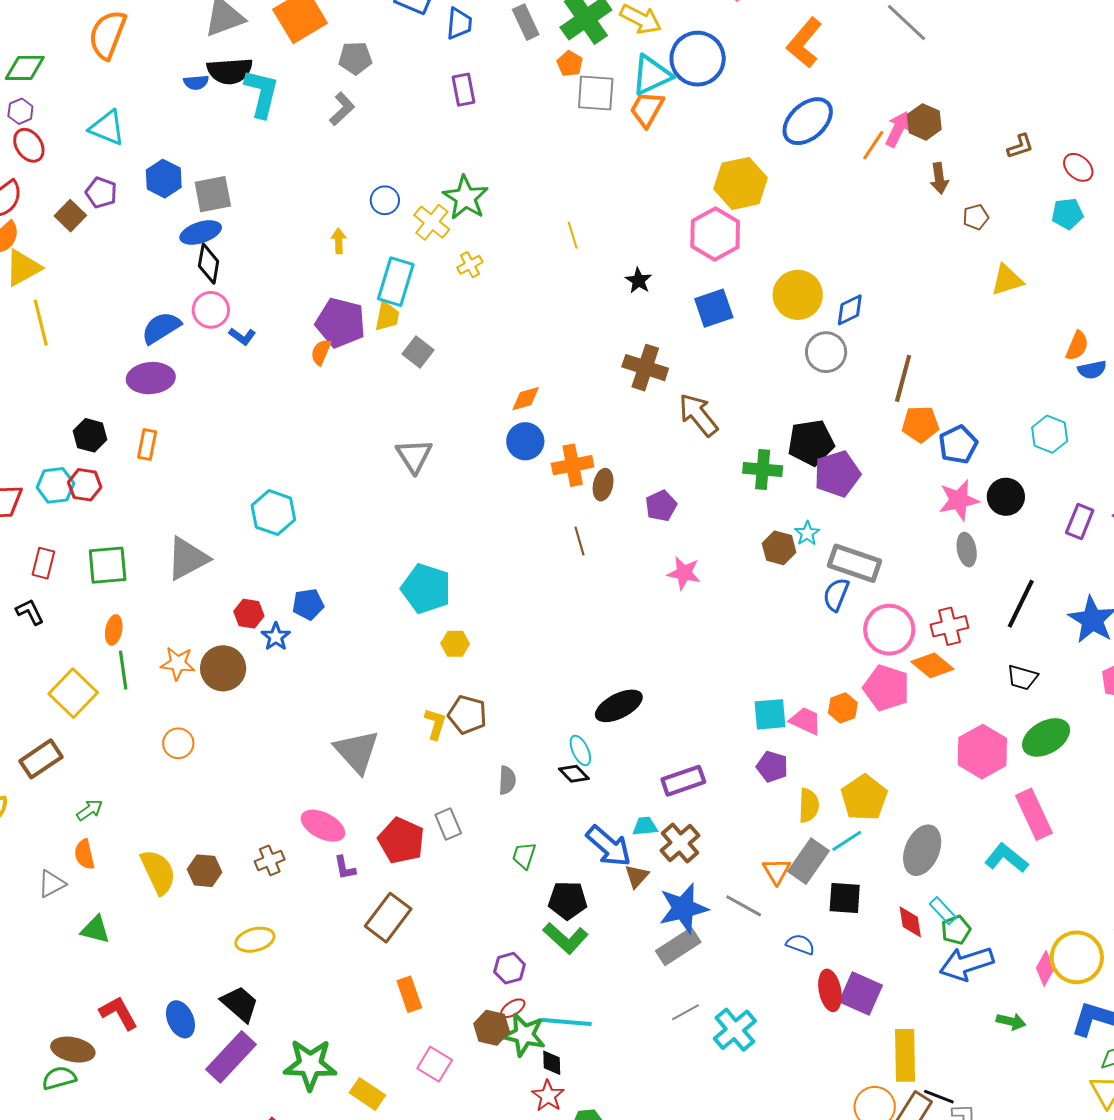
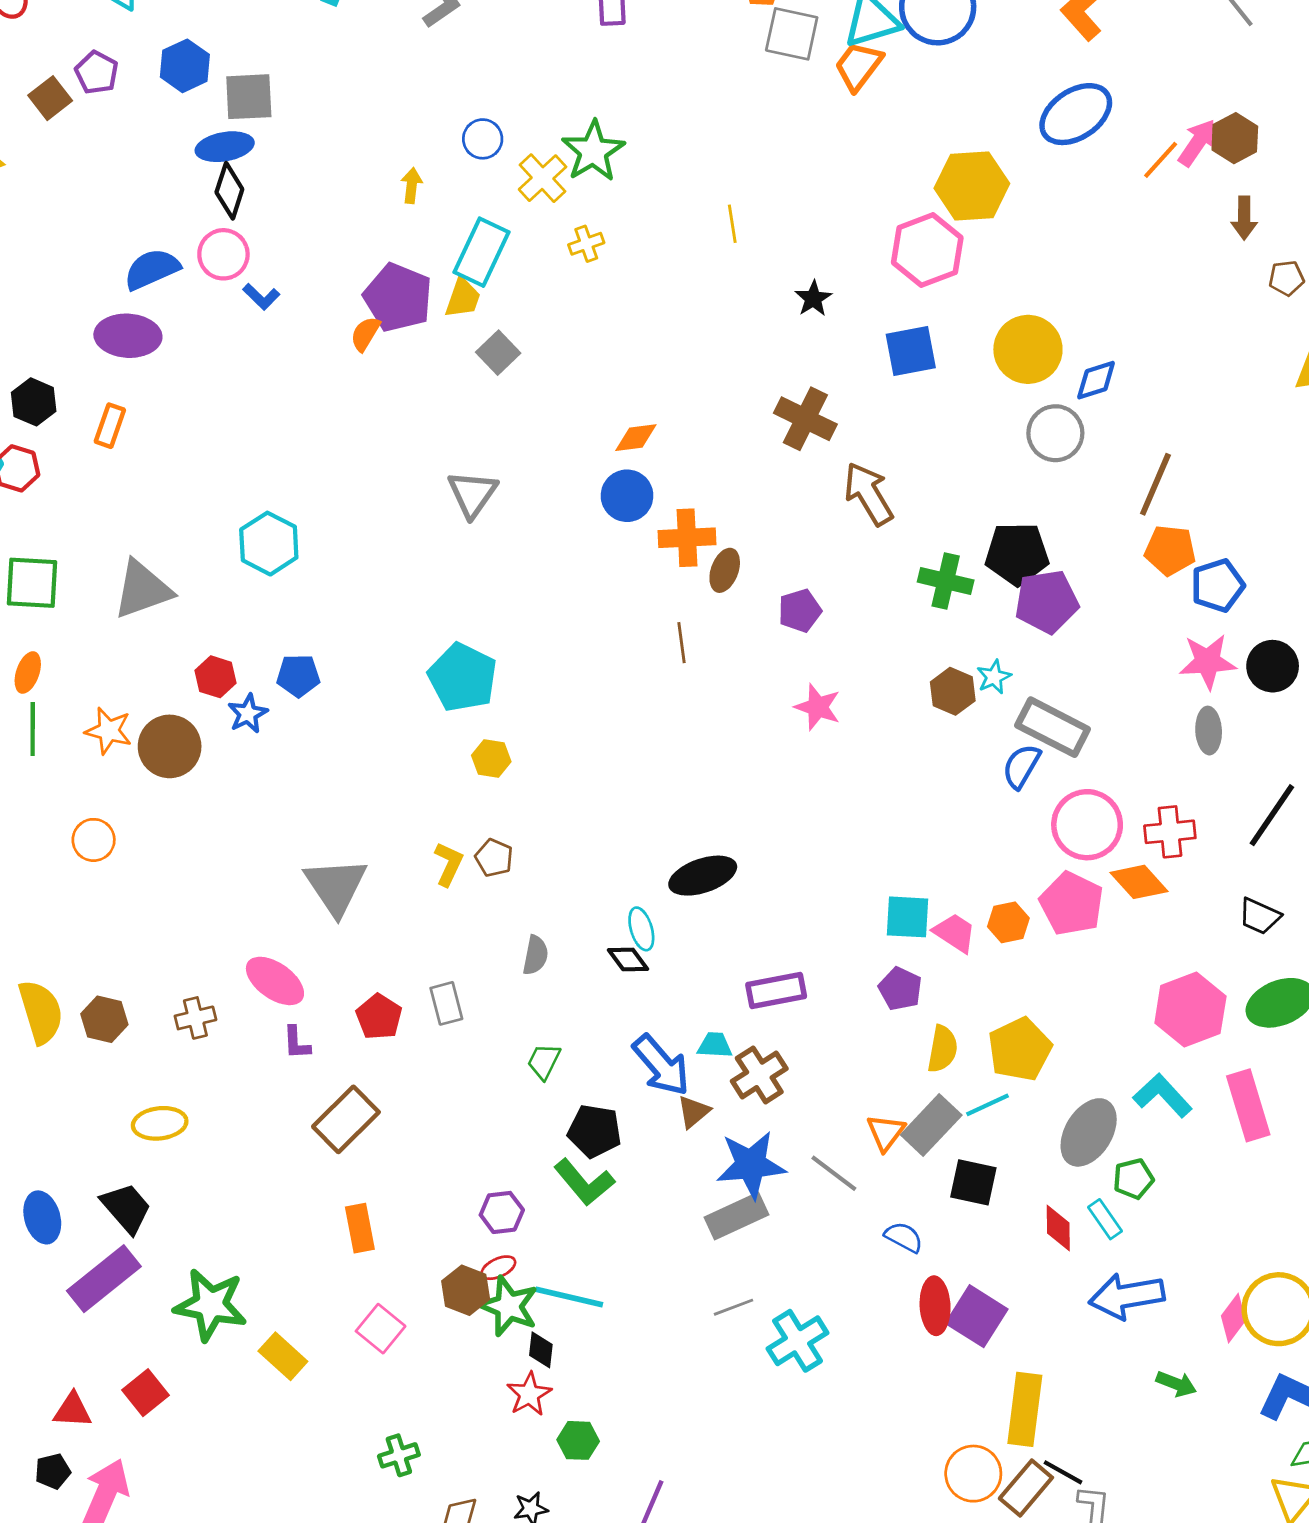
brown pentagon: (467, 715) -> (494, 858), size x0.7
red pentagon: (401, 841) -> (379, 1017), size x0.7
cyan L-shape: (1006, 858) -> (1163, 1096), moved
green pentagon: (956, 930) -> (1133, 1179), moved

